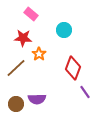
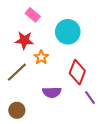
cyan circle: (64, 30) -> (68, 32), size x1.5
purple semicircle: (37, 99) -> (52, 92), moved

